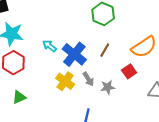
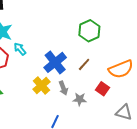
cyan arrow: (50, 46) -> (20, 49), moved
red square: (129, 71) -> (102, 89), turned -32

